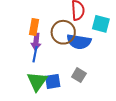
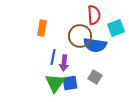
cyan square: (101, 24) -> (116, 28), turned -36
orange rectangle: (34, 27) -> (42, 28), moved
purple arrow: (36, 42) -> (64, 63), moved

